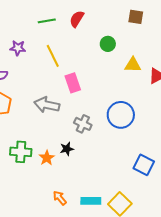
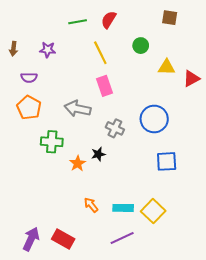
yellow line: (53, 56) -> (100, 53), moved
green cross: (21, 152) -> (52, 142), moved
blue square: (144, 165) -> (167, 161), moved, turned -30

